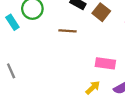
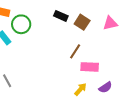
brown line: (67, 31) -> (75, 51), moved, turned -56

